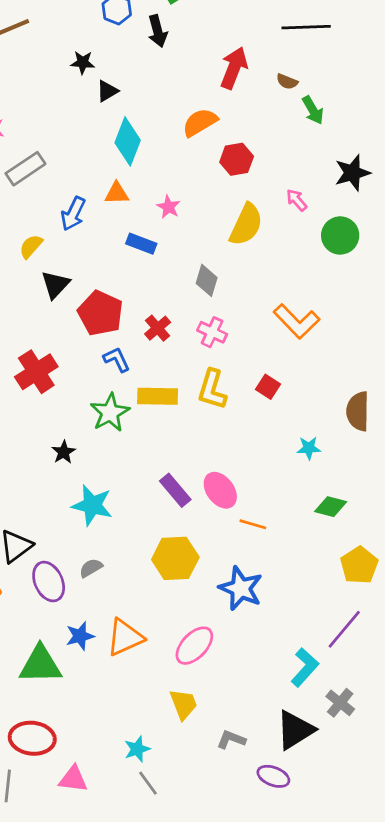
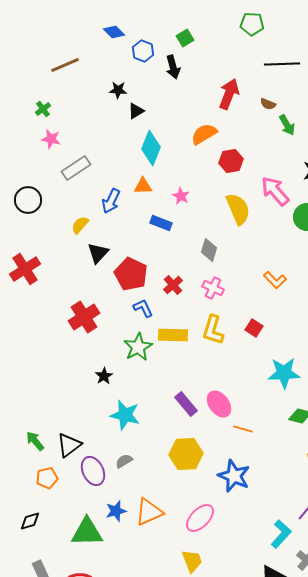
pink arrow: (297, 200) -> (275, 191), size x1.8
yellow semicircle: (246, 225) -> (238, 209), turned -48
orange L-shape: (297, 321) -> (275, 280), size x0.7
cyan star: (309, 448) -> (284, 373), size x1.8

